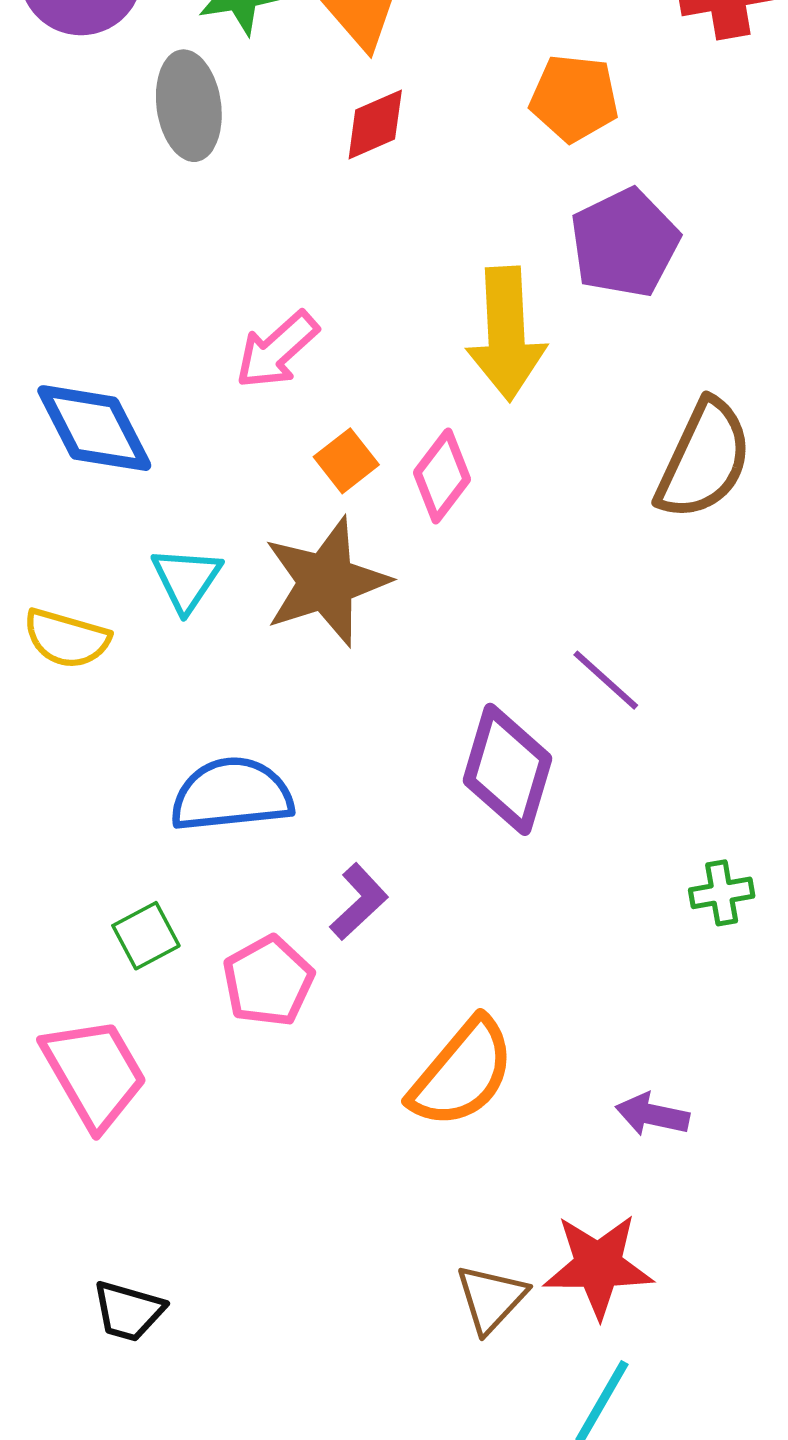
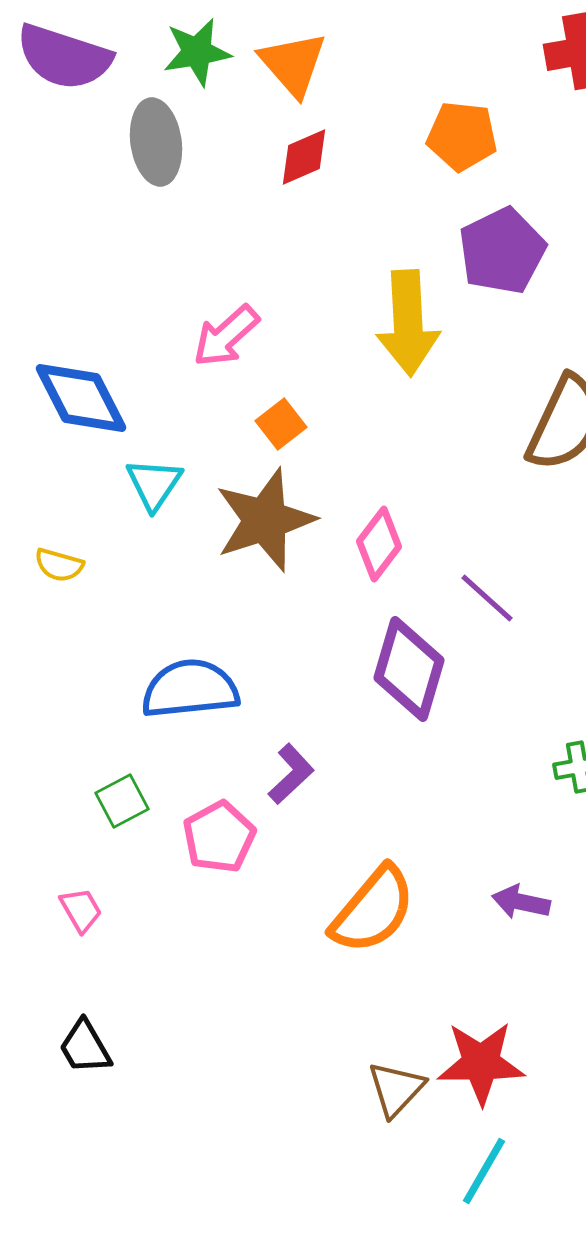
pink diamond: (442, 476) -> (379, 544), moved
cyan triangle: (186, 579) -> (154, 484), moved
yellow semicircle: (67, 638) -> (59, 565), size x0.7
pink trapezoid: (94, 1073) -> (81, 910), size x0.5
purple arrow: (652, 1115) -> (521, 902), moved
black trapezoid: (128, 1311) -> (85, 1047), moved, turned 44

